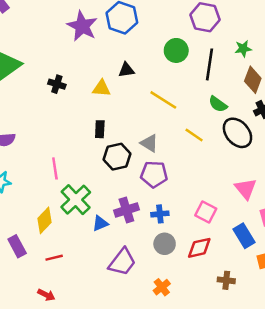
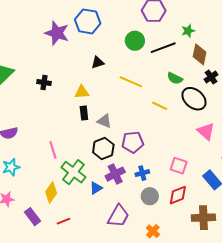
black line: (210, 64) -> (163, 48), turned 70
yellow triangle: (101, 88) -> (82, 92), moved
gray triangle: (149, 143) -> (104, 121), moved
black hexagon: (117, 157) -> (103, 149), moved
pink triangle: (246, 189) -> (206, 131), moved
brown cross: (226, 280) -> (203, 218), size x1.6

